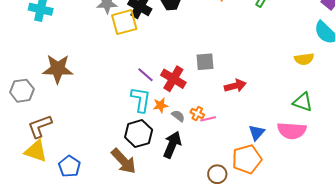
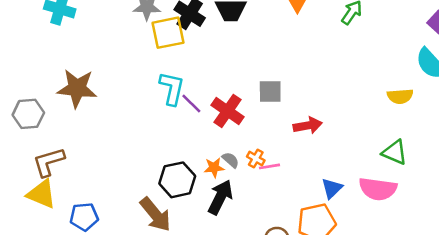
cyan L-shape: (141, 100) -> (172, 88), moved
orange star: (161, 105) -> (214, 168), moved
blue pentagon: (69, 166) -> (84, 217), turned 30

